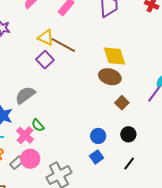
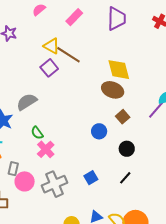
pink cross: (25, 135) -> (46, 149), moved
blue circle: (98, 136) -> (99, 131), moved
blue square: (97, 157) -> (91, 178), moved
pink circle: (30, 159) -> (25, 181), moved
gray rectangle: (17, 163) -> (13, 169), turned -40

